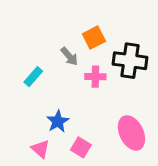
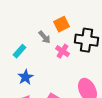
pink cross: (95, 77) -> (62, 51), turned 32
blue star: (58, 121) -> (25, 77), moved

